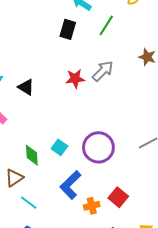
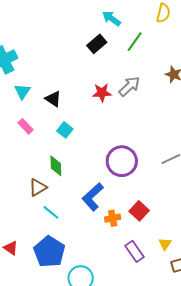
black rectangle: (68, 29) -> (97, 44), turned 30
cyan square: (59, 147) -> (65, 130), moved

